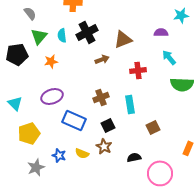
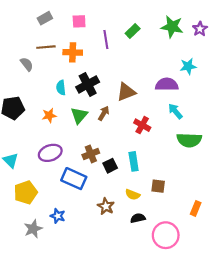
purple semicircle: (161, 32) -> (167, 84), size x1.5
green triangle: (39, 36) -> (79, 115), moved
brown arrow: (102, 59) -> (104, 113), turned -40
red cross: (138, 70) -> (142, 125), turned 35
brown cross: (101, 97) -> (91, 154), moved
black square: (108, 125) -> (110, 166), moved
brown square: (153, 127) -> (158, 186), turned 32
yellow semicircle: (82, 153) -> (133, 195), moved

